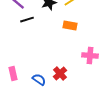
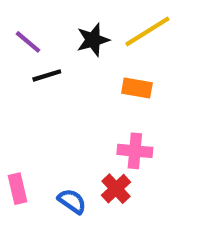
pink cross: (90, 56) -> (135, 151), moved

